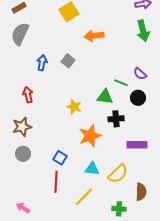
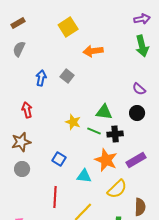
gray semicircle: (20, 34) -> (19, 49), size x0.7
green line: (121, 83) -> (94, 131), moved
orange star: (90, 136) -> (106, 160), moved, turned -30
purple rectangle: (137, 145) -> (136, 160), turned -30
blue square: (60, 158) -> (59, 159), moved
cyan triangle: (92, 169) -> (84, 176), moved

